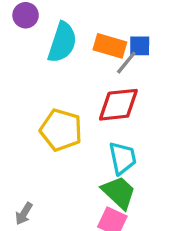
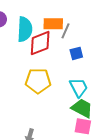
blue square: (140, 46) -> (76, 53), moved
red diamond: (118, 105) -> (40, 43), moved

